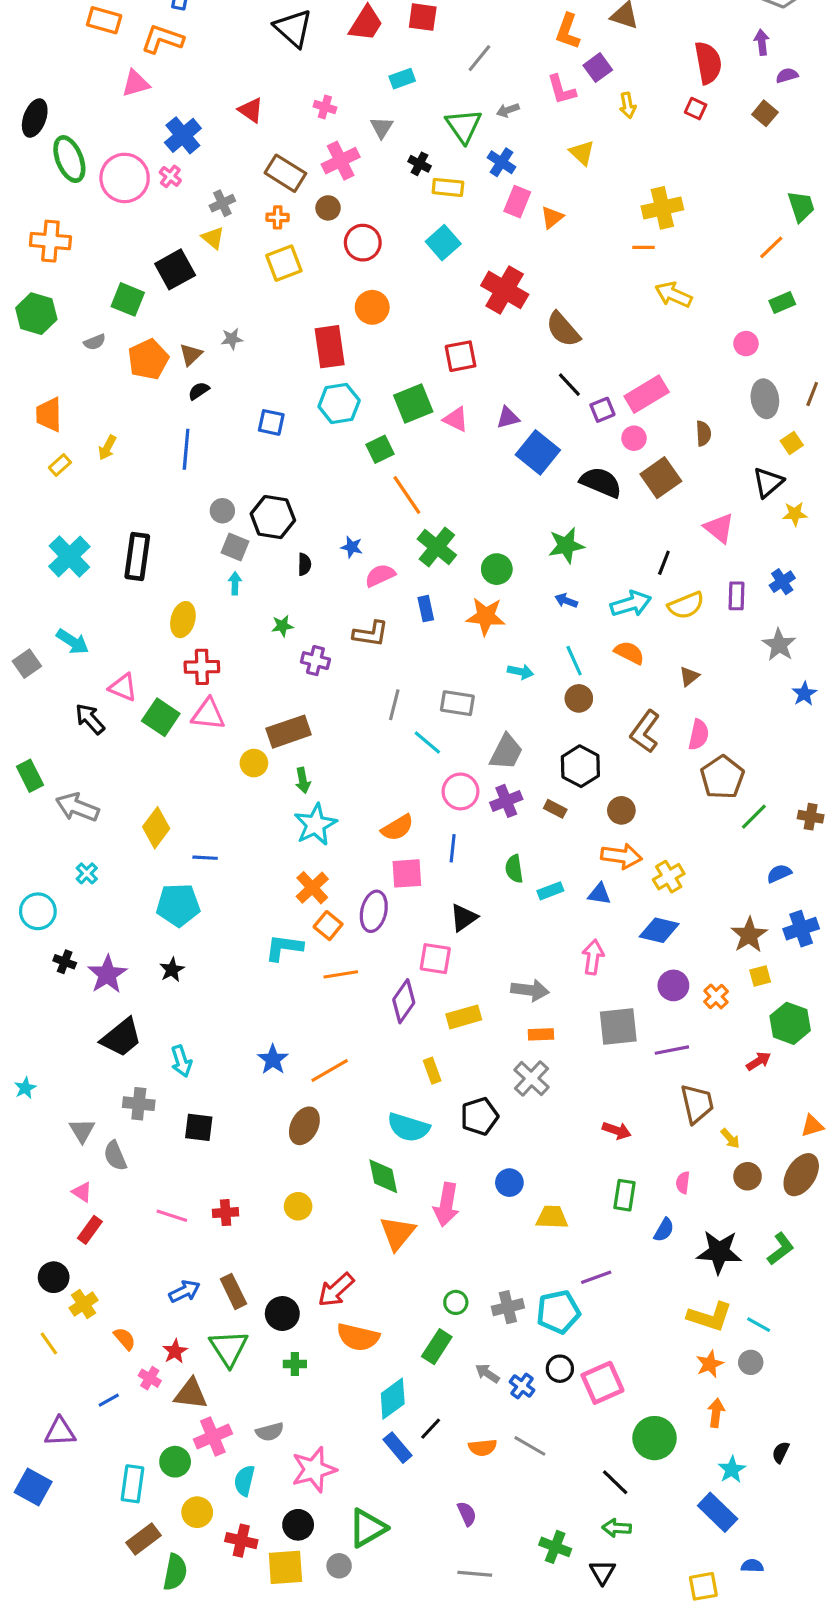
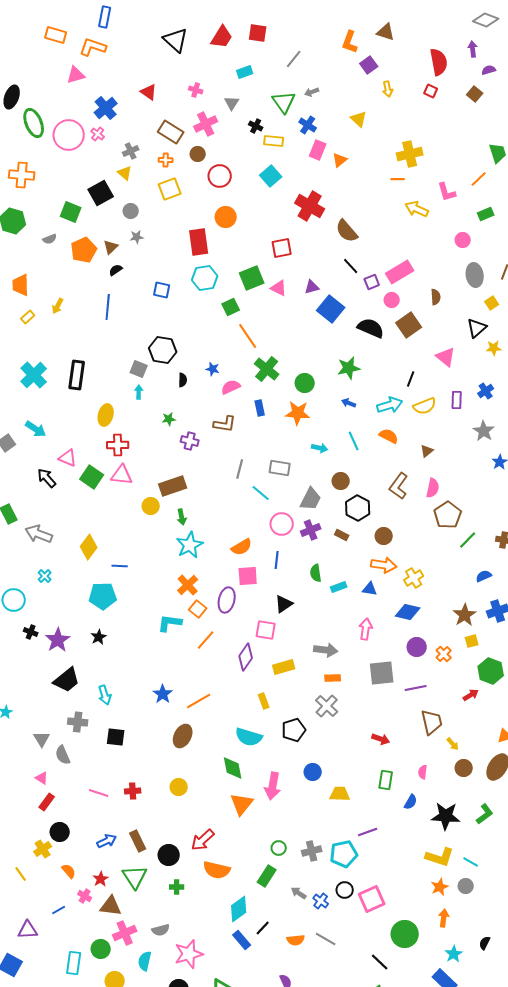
pink L-shape: (561, 90) -> (447, 192), moved
gray circle: (222, 511) -> (131, 211), moved
brown circle: (579, 698) -> (341, 481), moved
orange line: (341, 974) -> (206, 640), turned -40
black circle: (54, 1277) -> (60, 832), moved

